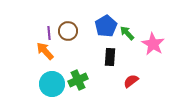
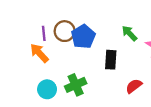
blue pentagon: (106, 26) -> (83, 37), moved
cyan circle: (52, 84) -> (47, 89), size x0.7

